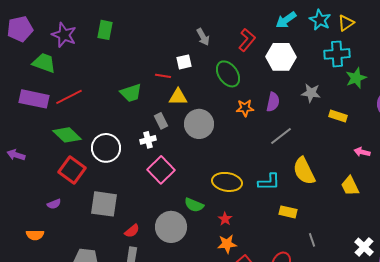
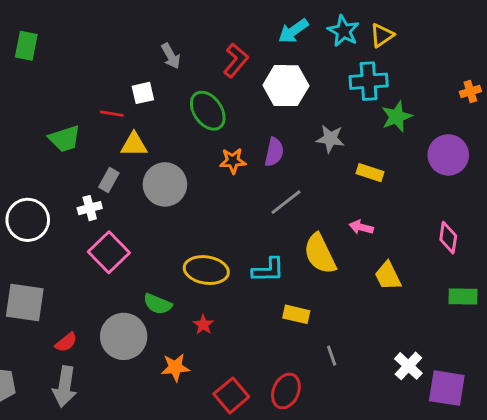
gray rectangle: (161, 121) -> (109, 180), turned 56
pink arrow: (362, 152) -> (361, 227), moved
orange star: (227, 244) -> (175, 367), moved

